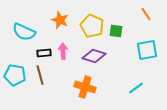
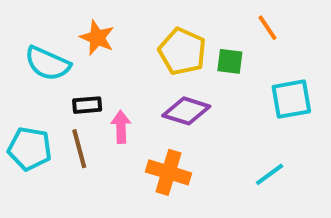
orange line: (146, 14) -> (268, 28), moved
orange star: (60, 20) -> (97, 38), moved
pink arrow: (63, 51) -> (121, 127), moved

